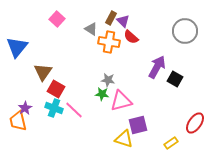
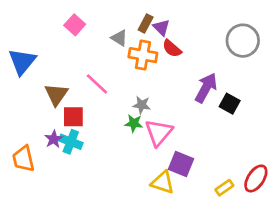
red square: (56, 89) -> (73, 117), turned -30
pink triangle: (121, 101) -> (159, 133), turned -35
purple star: (25, 108) -> (54, 139), moved
pink line: (74, 110) -> (97, 84), moved
red ellipse: (195, 123) -> (256, 178), moved
purple square: (138, 125) -> (181, 164), turned 36

